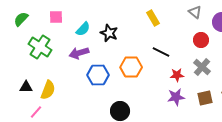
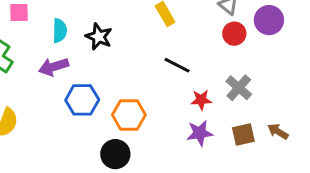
cyan semicircle: (83, 29) -> (60, 31), turned -42
red circle: (201, 40) -> (234, 34), moved
orange hexagon: (131, 67) -> (129, 115), moved

